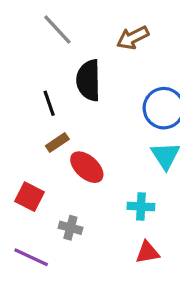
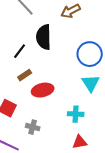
black line: (49, 103) -> (20, 51), turned 56
red ellipse: (87, 167) -> (43, 90), turned -55

